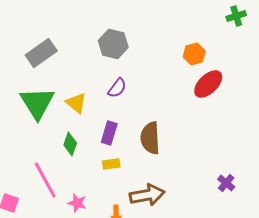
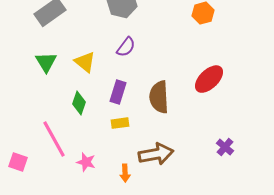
red ellipse: (208, 84) -> (209, 79), moved
green triangle: (37, 103) -> (46, 62), size x0.6
purple cross: (226, 183) -> (225, 147), moved

